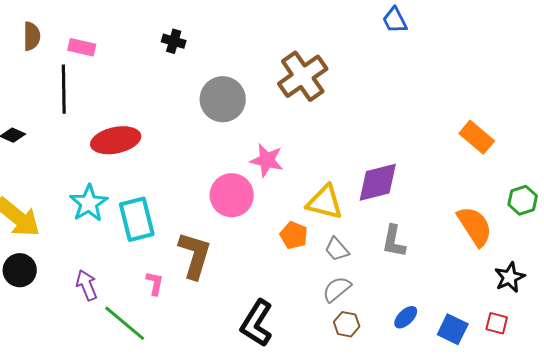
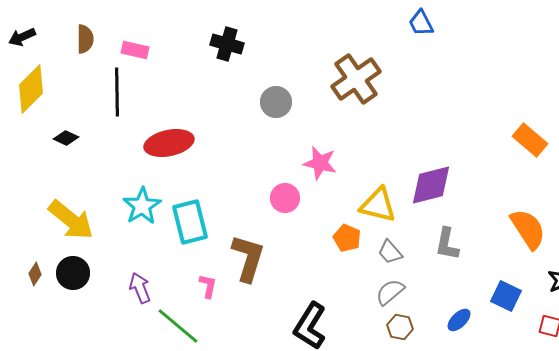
blue trapezoid: (395, 20) -> (421, 23), moved
black cross: (174, 41) -> (227, 44), size x1.4
gray circle: (223, 99) -> (276, 102), size x0.7
pink circle: (232, 195) -> (285, 198), size x0.7
blue square: (453, 329) -> (506, 296), moved

